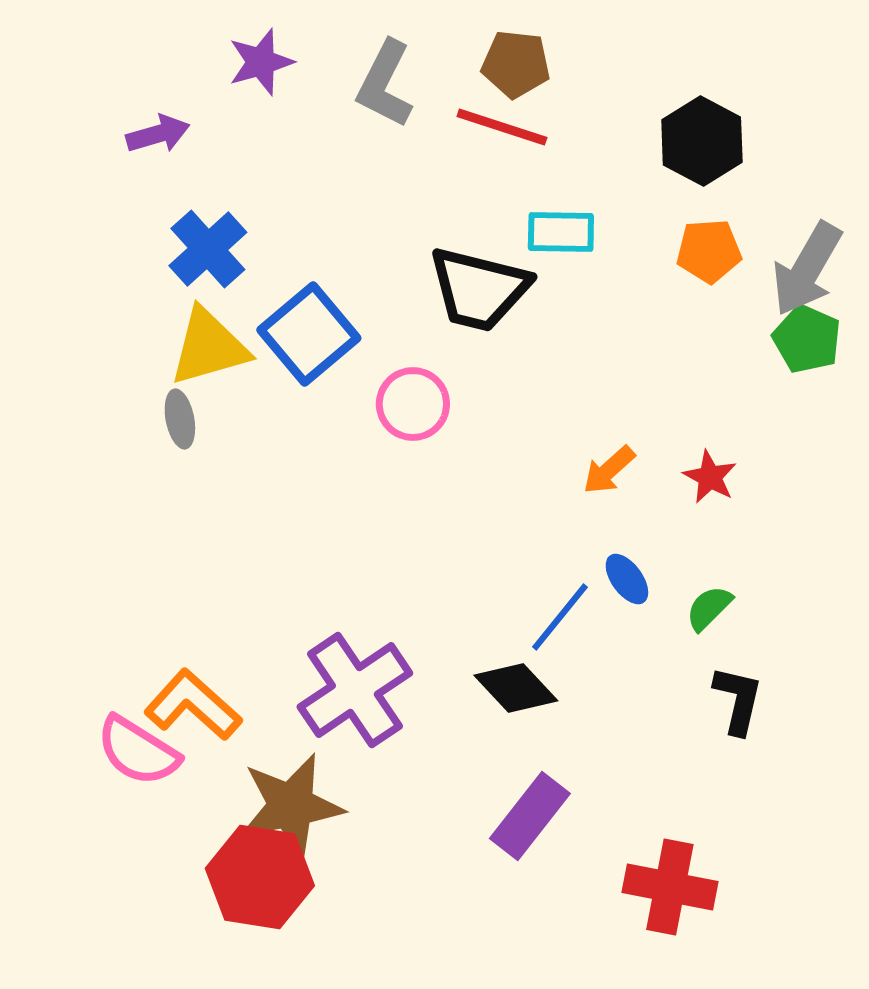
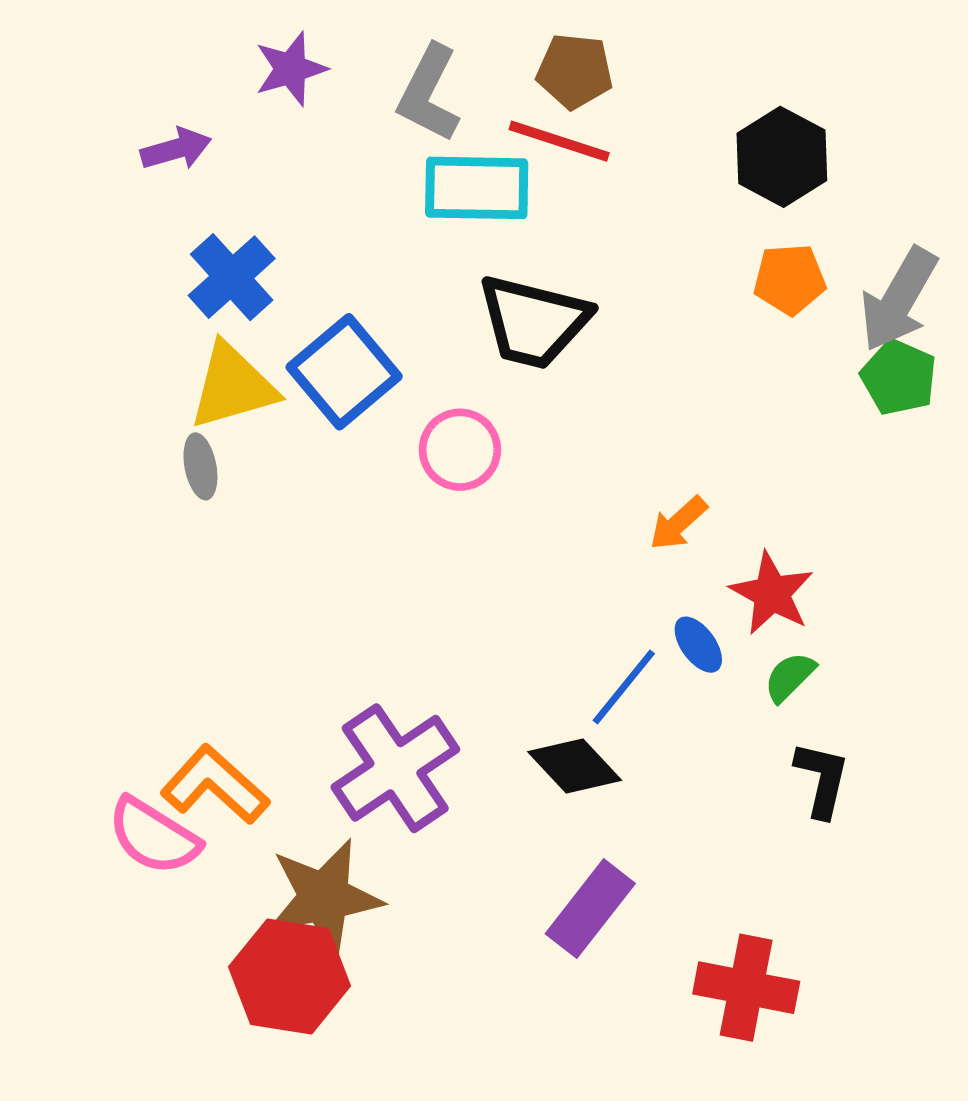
cyan rectangle: (561, 232) -> (477, 188), moved, size x1.4
red star: (710, 477) -> (772, 593), moved, size x1.4

